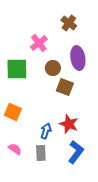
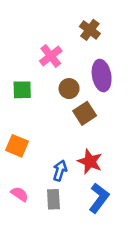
green square: (17, 69) -> (22, 90), size x0.7
brown square: (65, 87) -> (85, 113), turned 36

